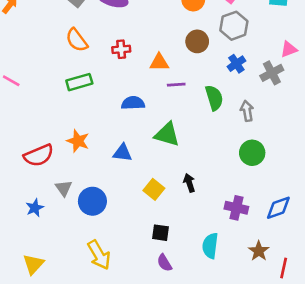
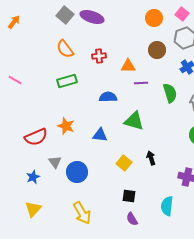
yellow triangle: (33, 264) -> (33, 209), moved

